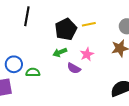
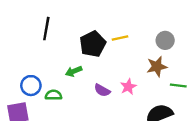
green arrow: (60, 52) -> (74, 71), moved
pink star: (87, 54) -> (128, 87), moved

